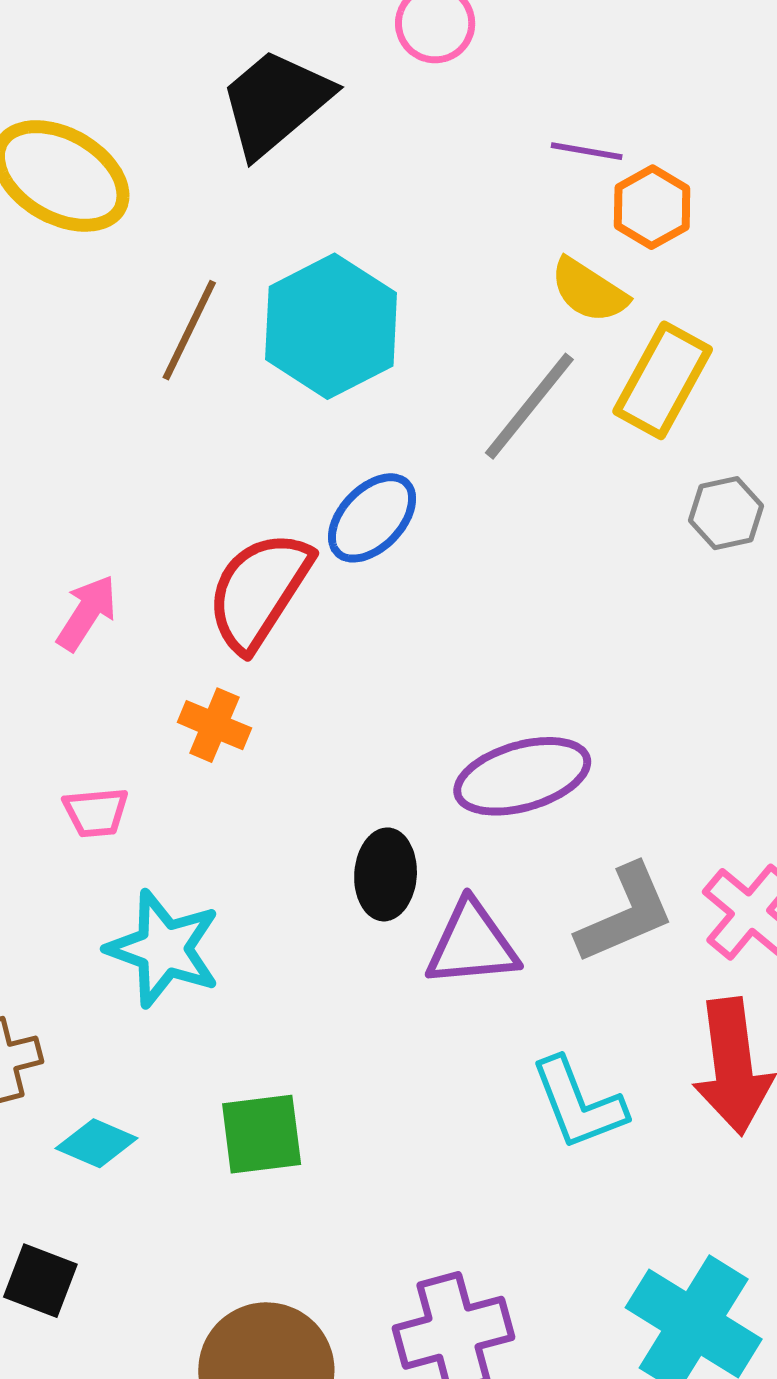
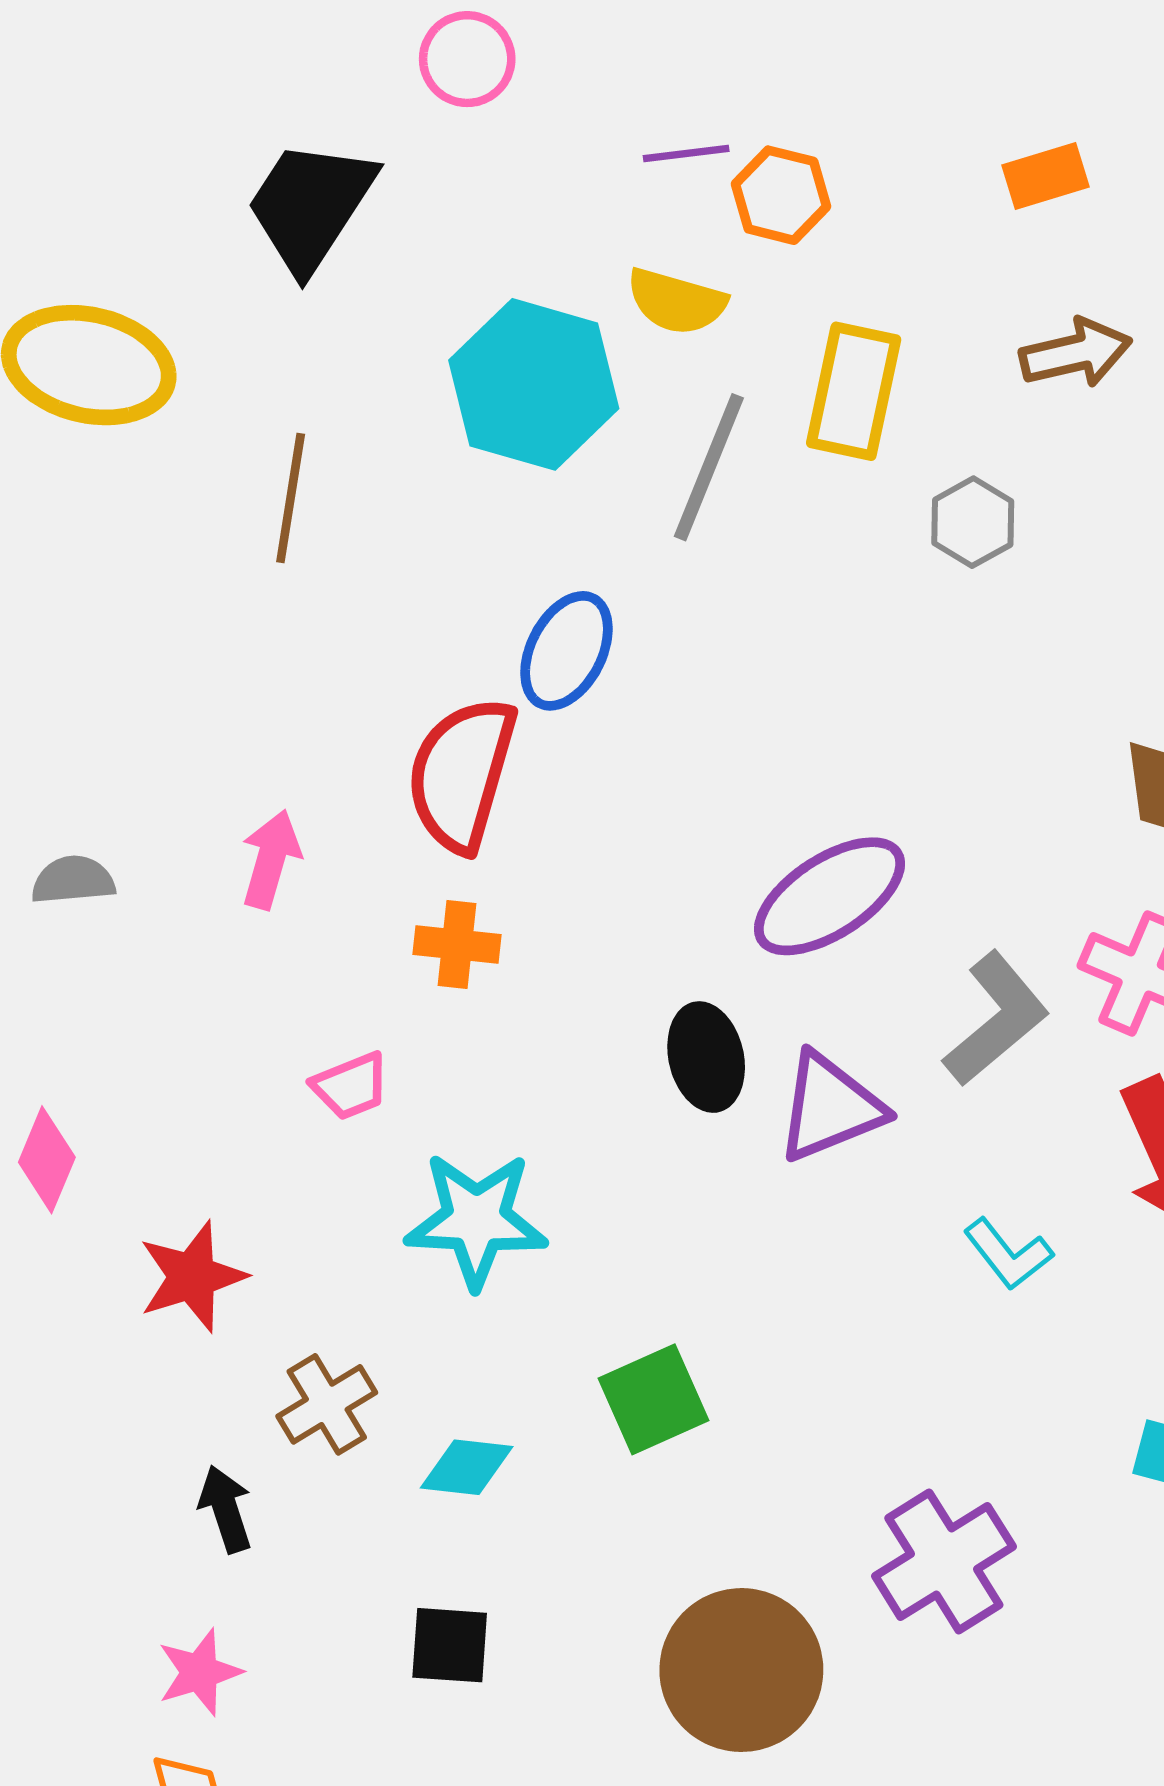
yellow semicircle: (589, 291) -> (676, 301), moved
cyan hexagon: (331, 326) -> (534, 384), moved
cyan L-shape: (578, 1104) -> (1008, 1254), size x0.7

